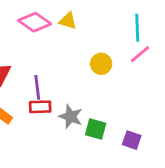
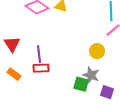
yellow circle: (101, 64) -> (97, 51), moved
gray star: (71, 117) -> (91, 75), moved

